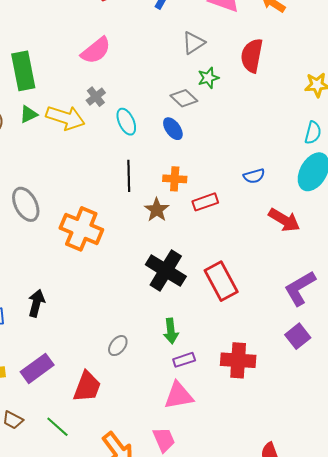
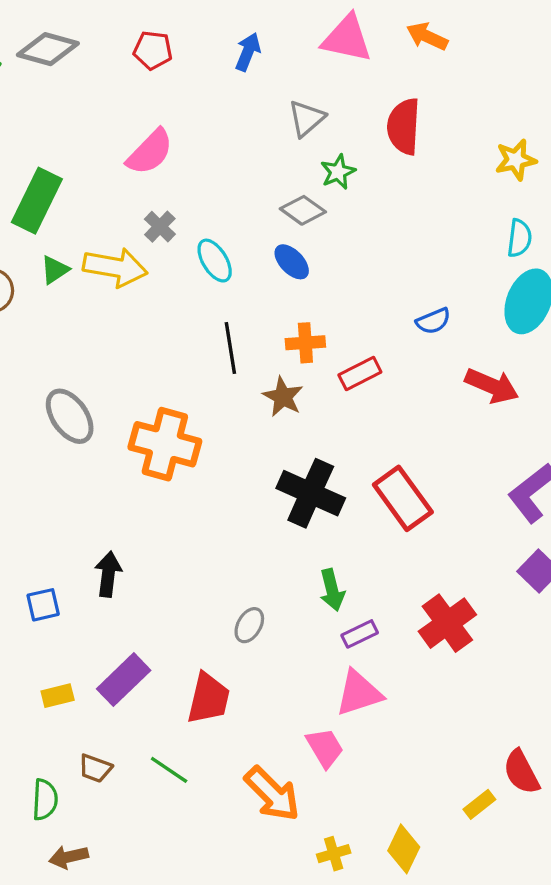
green rectangle: (23, 71) -> (37, 201), turned 45
red cross: (238, 360) -> (447, 623), turned -32
pink trapezoid: (164, 440) -> (325, 748), moved

